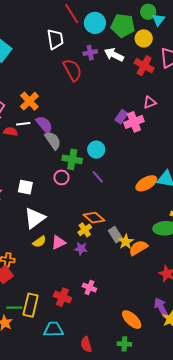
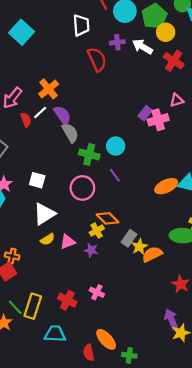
green pentagon: (123, 25) -> (154, 16), turned 30
yellow circle: (144, 38) -> (166, 32), moved
white line: (23, 124) -> (40, 112), turned -40
red semicircle: (11, 132) -> (26, 120), turned 56
pink circle: (61, 177) -> (82, 188), moved, size x1.5
gray rectangle: (115, 235) -> (129, 238), turned 63
green line: (14, 308) -> (15, 307), turned 42
orange ellipse: (132, 320) -> (106, 339), moved

